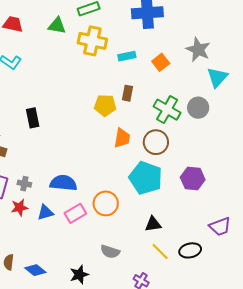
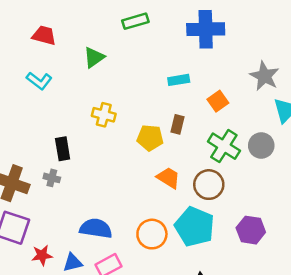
green triangle: (57, 26) -> (94, 57), moved, turned -48
yellow cross: (92, 41) -> (104, 115), moved, size x0.7
orange square: (161, 62) -> (218, 101), moved
orange trapezoid: (122, 138) -> (168, 178), turned -70
gray cross: (24, 184) -> (52, 178), moved
orange circle: (106, 203) -> (152, 234), moved

